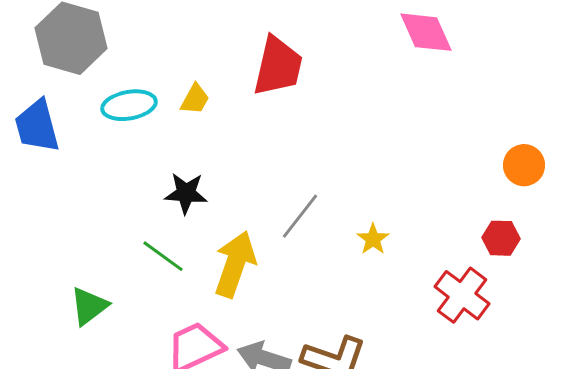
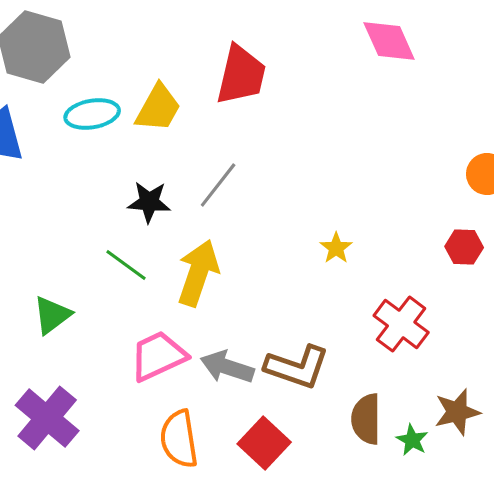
yellow trapezoid: (195, 99) -> (158, 108), size x1.6
gray line: (300, 216) -> (218, 185), moved
red cross: (462, 295) -> (401, 324), moved

